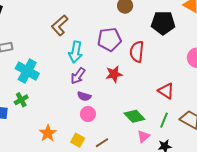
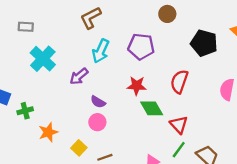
red semicircle: (137, 52) -> (179, 82), moved
purple arrow: (78, 76) -> (79, 76), moved
red triangle: (166, 91) -> (179, 125), moved
green cross: (21, 100) -> (25, 111), moved
green diamond: (134, 116) -> (152, 108), moved

